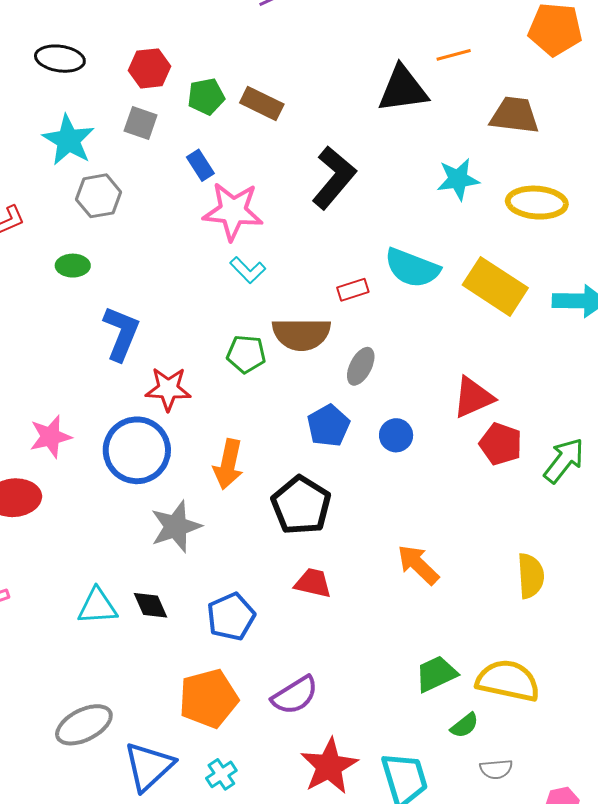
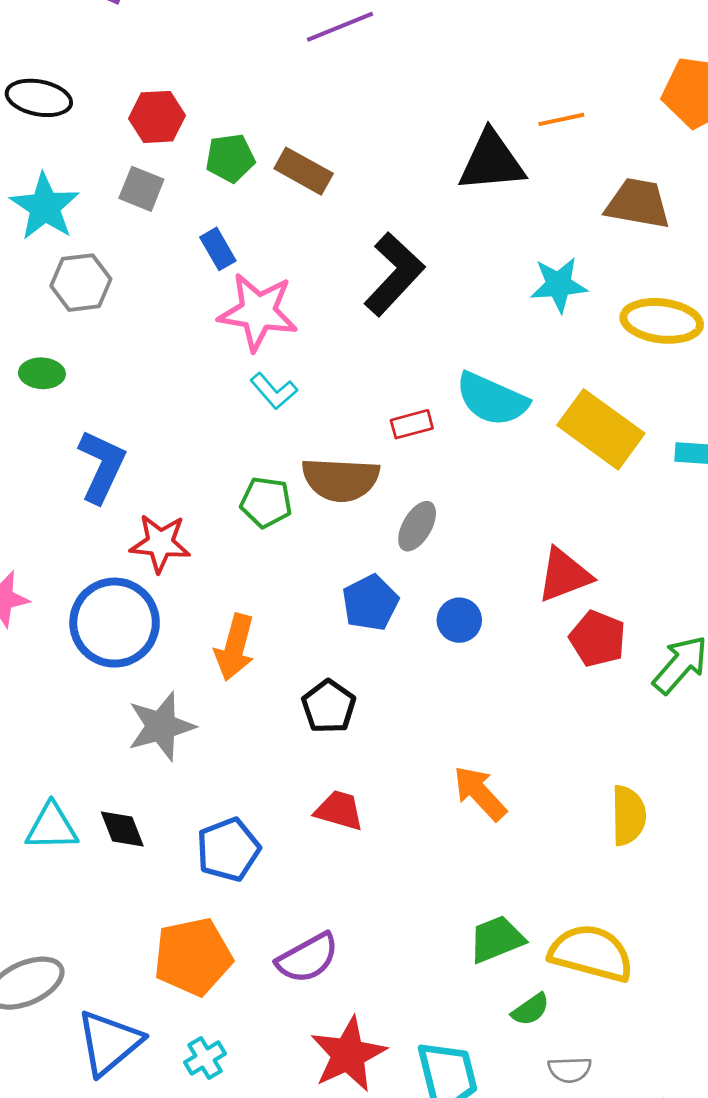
black pentagon: (301, 505) -> (329, 707), size x0.7

